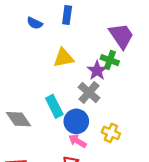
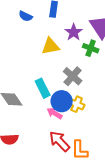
purple star: (97, 71) -> (74, 32), moved
yellow cross: (111, 133) -> (77, 104), moved
pink arrow: (77, 141) -> (55, 113), moved

